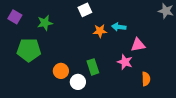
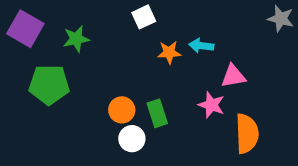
purple square: (15, 17) -> (25, 29), size x1.5
orange circle: (61, 71) -> (122, 110), moved
orange semicircle: (146, 79) -> (247, 134), size x1.6

